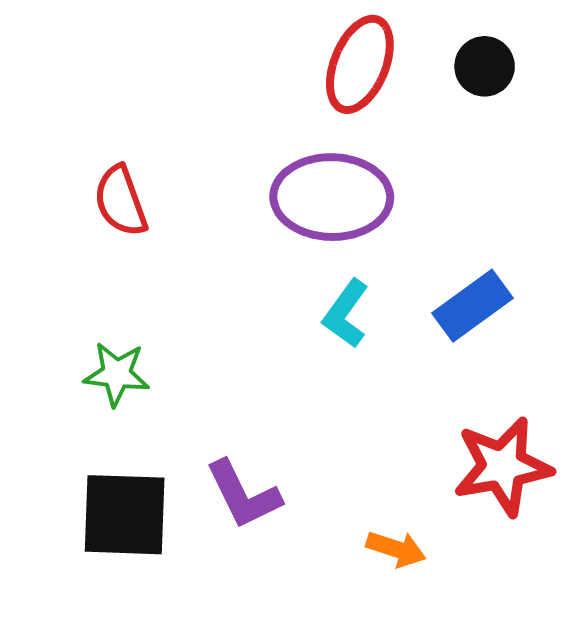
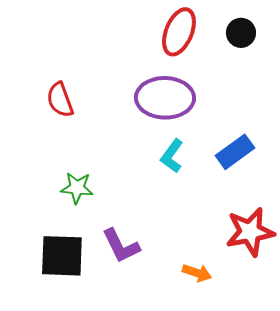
green star: (117, 374) -> (77, 188), moved

